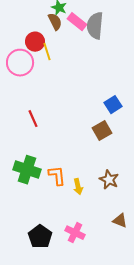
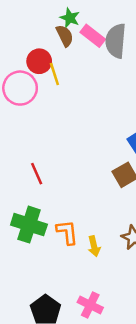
red line: (33, 119) -> (37, 174), moved

